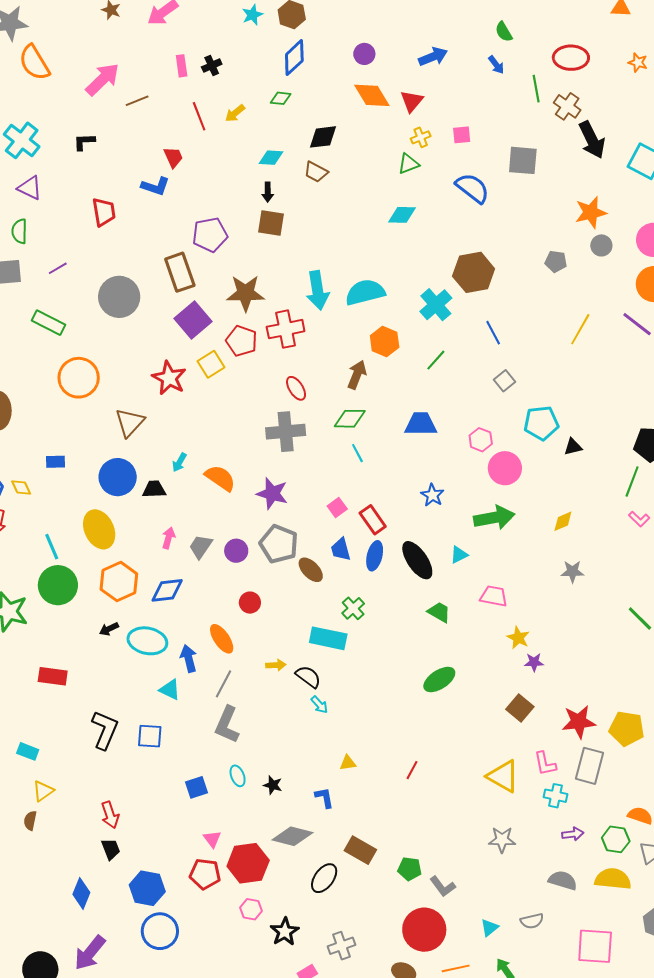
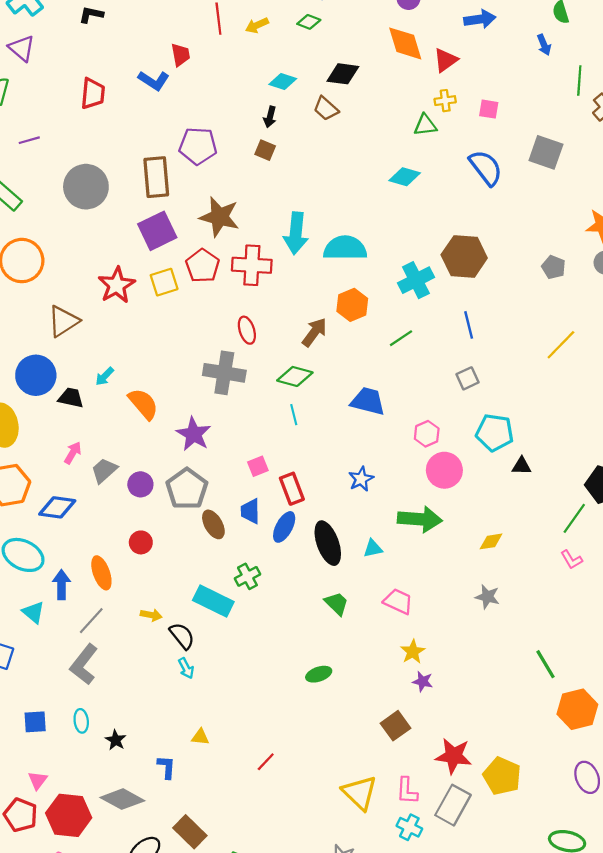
brown square: (271, 223) -> (265, 150), size x0.7
green ellipse: (439, 680) -> (319, 674), size x0.7

